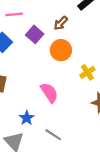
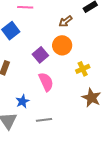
purple square: (35, 34) -> (40, 55), moved
gray line: (53, 135) -> (44, 120), turned -49

